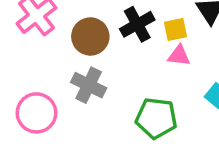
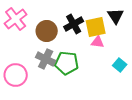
yellow square: (175, 30) -> (96, 27), size x1.5
green pentagon: (156, 118) -> (67, 63), moved

